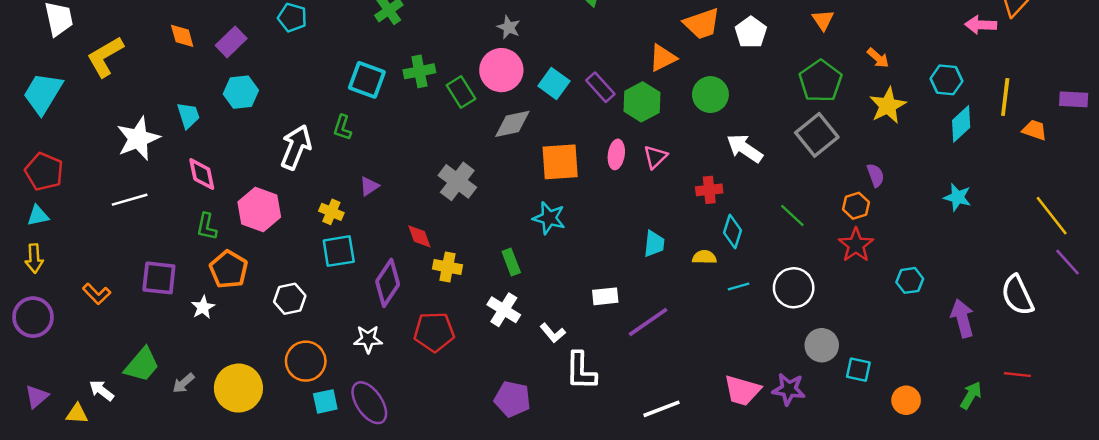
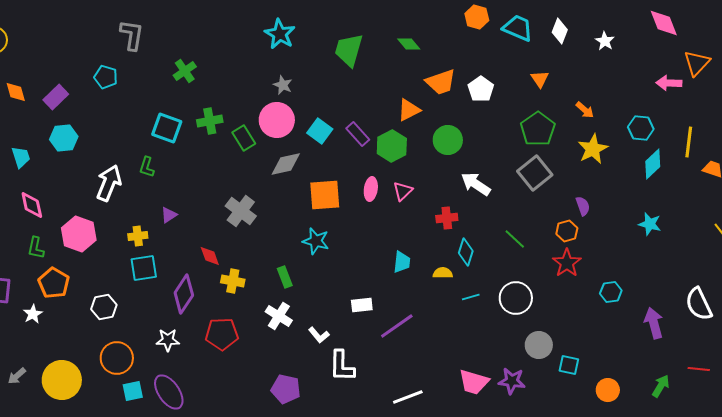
yellow cross: (331, 212) -> (138, 236), turned -30

